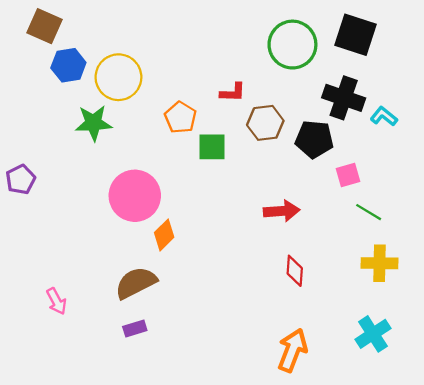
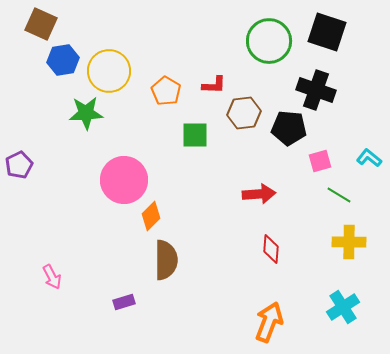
cyan L-shape: (384, 116) -> (369, 158), moved
orange pentagon: (180, 117) -> (166, 91), moved
brown semicircle: (136, 283) -> (166, 260), moved, turned 117

